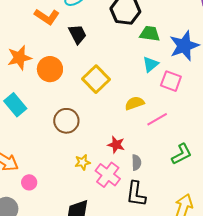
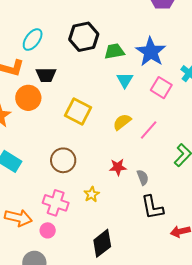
black trapezoid: (77, 34) -> (46, 75), turned 135
orange circle: (50, 69) -> (28, 98), moved
pink square: (171, 81) -> (161, 88), moved, turned 30
pink cross: (108, 175) -> (56, 203), moved

